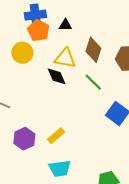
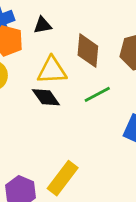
green line: (93, 82) -> (97, 94), turned -60
yellow rectangle: (56, 136) -> (63, 178), size x1.4

